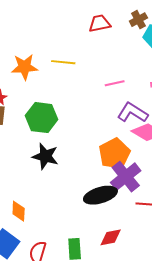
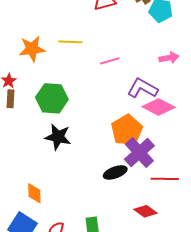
pink line: (115, 83) -> (110, 61), moved
black ellipse: (100, 195) -> (115, 172), size x0.7
red diamond: (111, 237) -> (146, 211), moved, turned 50

